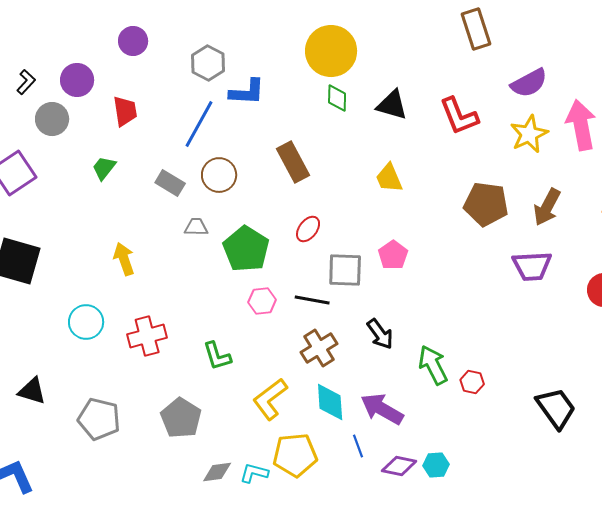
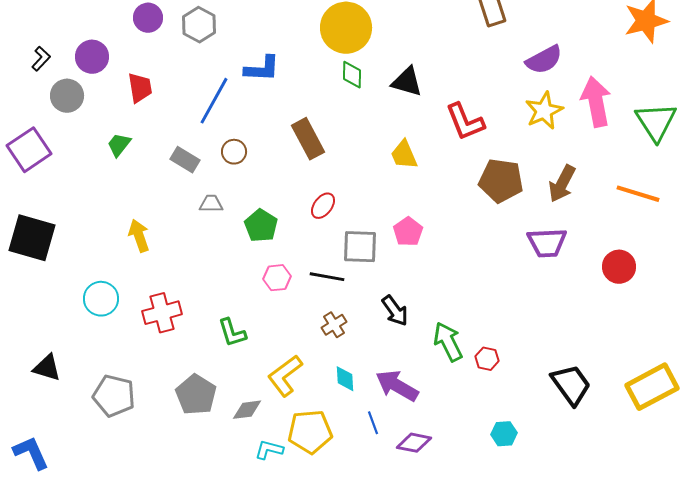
gray hexagon: (208, 63) -> (199, 25), moved
red L-shape: (459, 116) -> (465, 122), moved
brown circle: (219, 175) -> (234, 152), size x0.7
green pentagon: (246, 249) -> (261, 226), size x0.7
brown cross: (319, 348) -> (334, 325), size x0.7
cyan diamond: (330, 402) -> (345, 379), size x0.7
cyan hexagon: (436, 465) -> (504, 434), moved
gray diamond: (217, 472) -> (247, 410), moved

